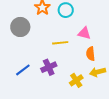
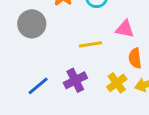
yellow cross: (76, 80) -> (117, 83), moved

